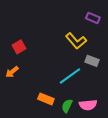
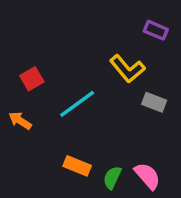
orange arrow: (12, 72) -> (20, 121), turned 72
cyan line: (70, 76) -> (77, 104), moved
pink semicircle: (88, 105) -> (147, 176), turned -126

